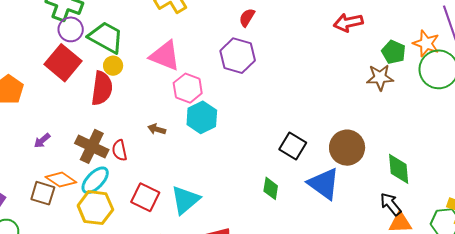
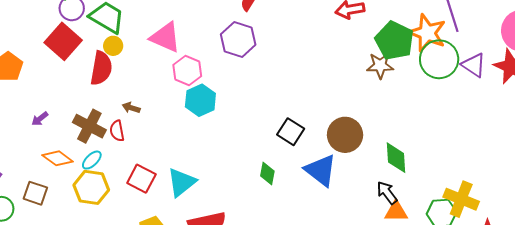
orange star: (426, 43) -> (427, 33), size x1.4
green pentagon: (394, 52) -> (394, 41), size x1.6
brown arrow: (157, 129) -> (131, 108), moved
cyan ellipse: (95, 180) -> (92, 160), size x0.7
brown square: (43, 193) -> (35, 193), moved

